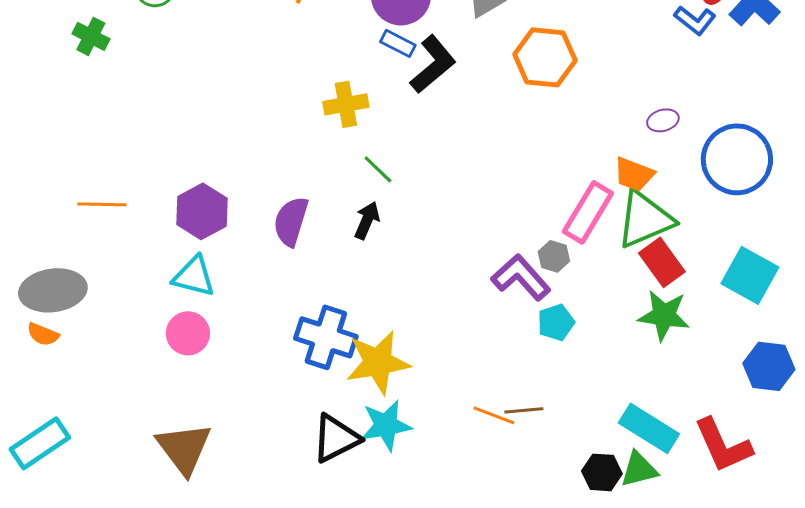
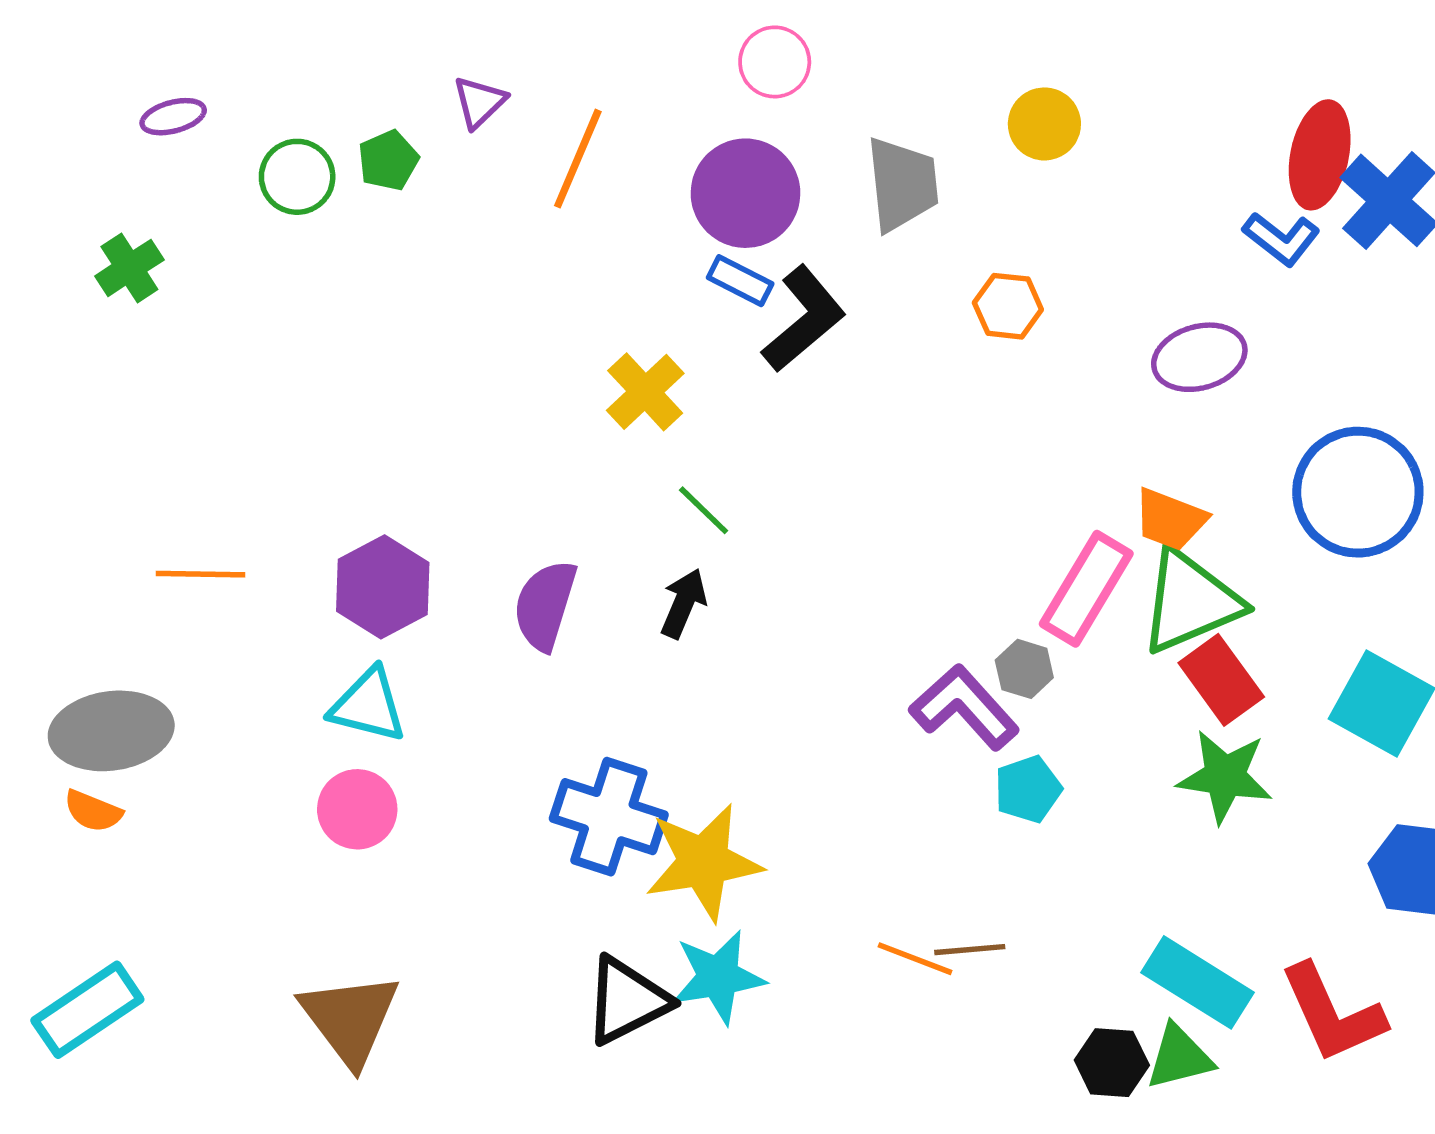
green cross: (91, 36) -> (129, 268), moved, turned 30
orange hexagon: (545, 57) -> (1008, 306), size x0.6
yellow cross: (346, 104) -> (645, 392), turned -33
purple ellipse: (663, 120) -> (1199, 357), moved, size x1.6

